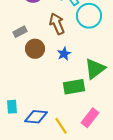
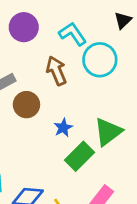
blue star: (64, 54) -> (63, 128), moved
green rectangle: (74, 87) -> (79, 156), turned -35

